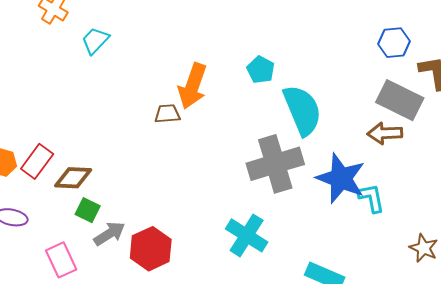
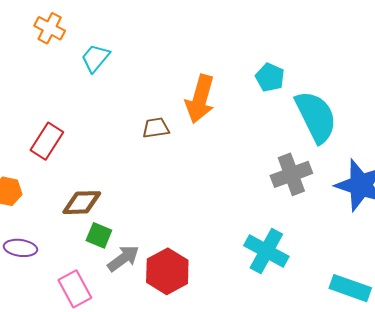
brown trapezoid: (167, 114) -> (156, 128), moved
red rectangle: (37, 161) -> (47, 141), moved
gray cross: (275, 164) -> (291, 174), size x0.7

